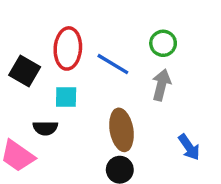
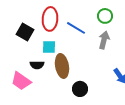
brown ellipse: (122, 130) -> (62, 66), moved

